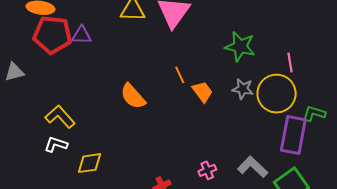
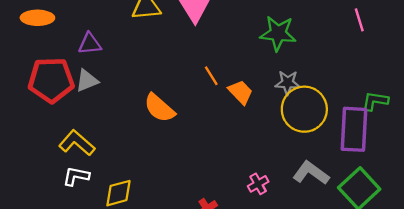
red pentagon: (52, 35) -> (51, 80), moved
pink line: (290, 63) -> (359, 20), moved
gray triangle: (14, 72) -> (87, 81), moved
yellow circle: (277, 94) -> (304, 109), moved

